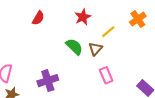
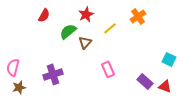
green semicircle: (74, 47) -> (68, 31), moved, turned -84
brown triangle: (95, 49) -> (85, 42), moved

